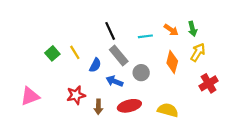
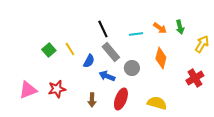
yellow arrow: (198, 52) -> (202, 44), moved
red star: (76, 95) -> (57, 89), moved
red ellipse: (129, 106) -> (121, 99), turned -55

